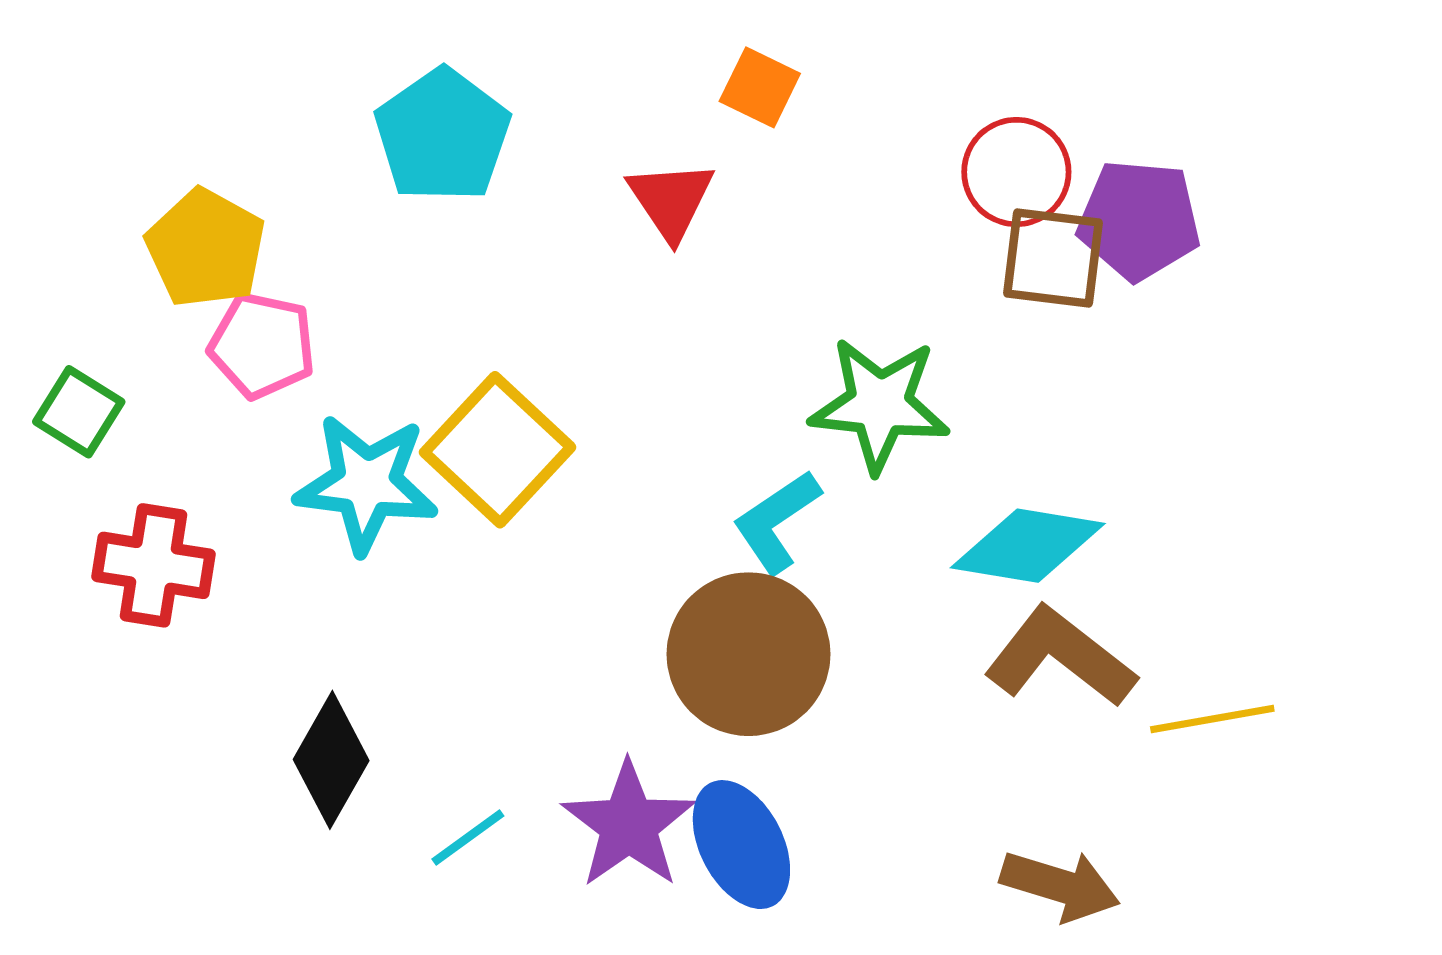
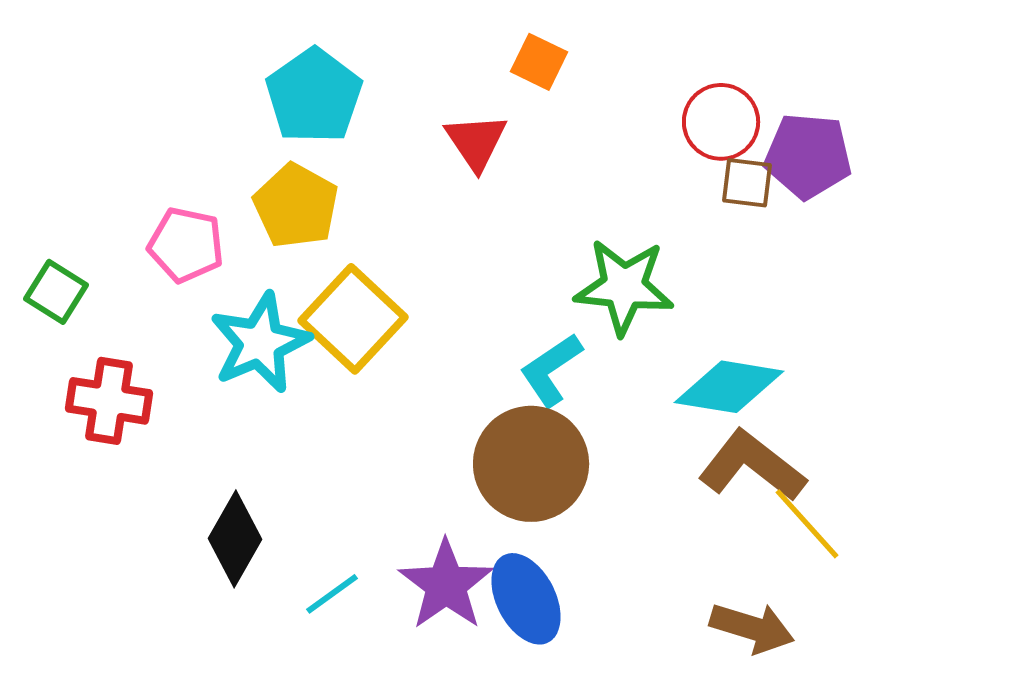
yellow pentagon: (206, 248) -> (296, 206), moved
brown square: (1053, 258) -> (747, 183), size x0.7
cyan star: (366, 484) -> (260, 343), turned -30
yellow line: (1212, 719) -> (807, 524), moved, turned 58

